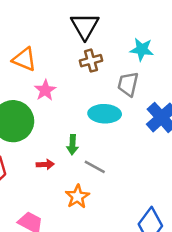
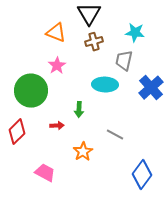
orange triangle: (24, 59) -> (56, 33), moved
gray line: (95, 167) -> (115, 135), moved

